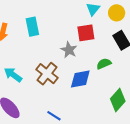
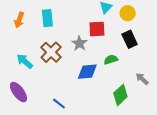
brown cross: (47, 74) -> (51, 52), moved

